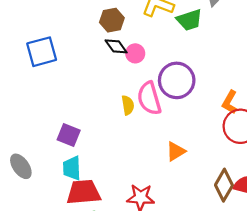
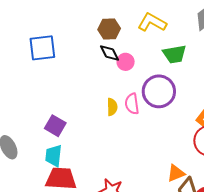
green trapezoid: (189, 20) -> (174, 54), moved
pink semicircle: (149, 98) -> (132, 104), size x0.7
orange triangle: (176, 151) -> (176, 173), moved

